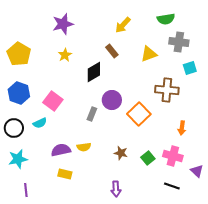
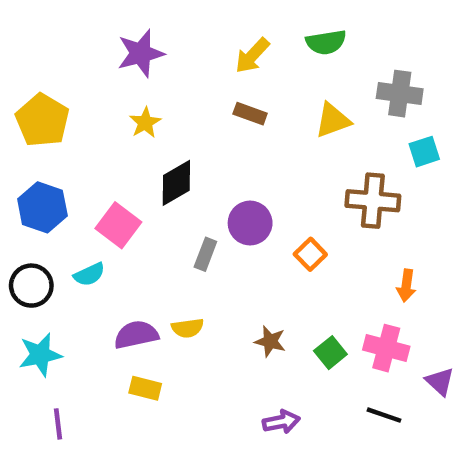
green semicircle: (166, 19) -> (326, 42), moved
yellow arrow: (123, 25) -> (252, 56), moved
brown rectangle: (112, 51) -> (250, 114), turned -32
black diamond: (94, 72) -> (176, 183), moved
orange square: (139, 114) -> (310, 254), size x0.6
purple arrow: (116, 189) -> (281, 422), moved, turned -98

